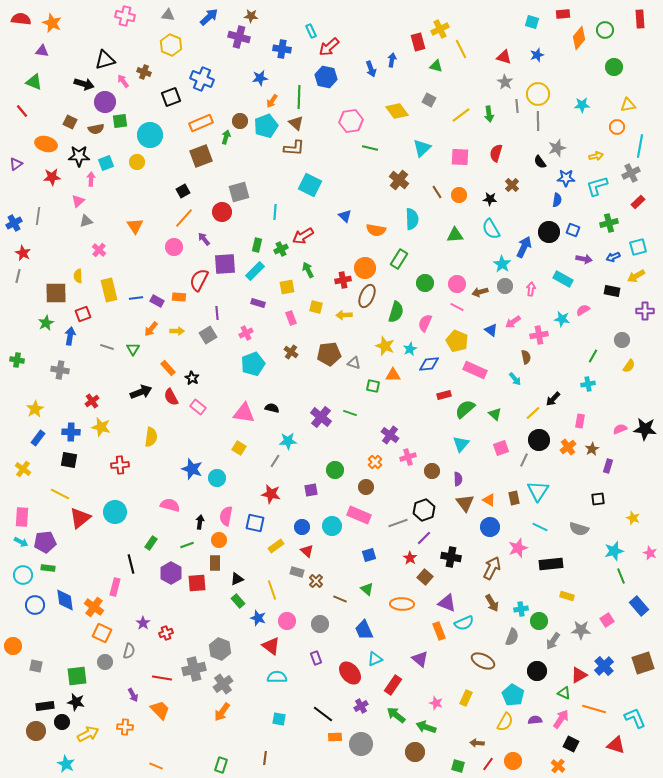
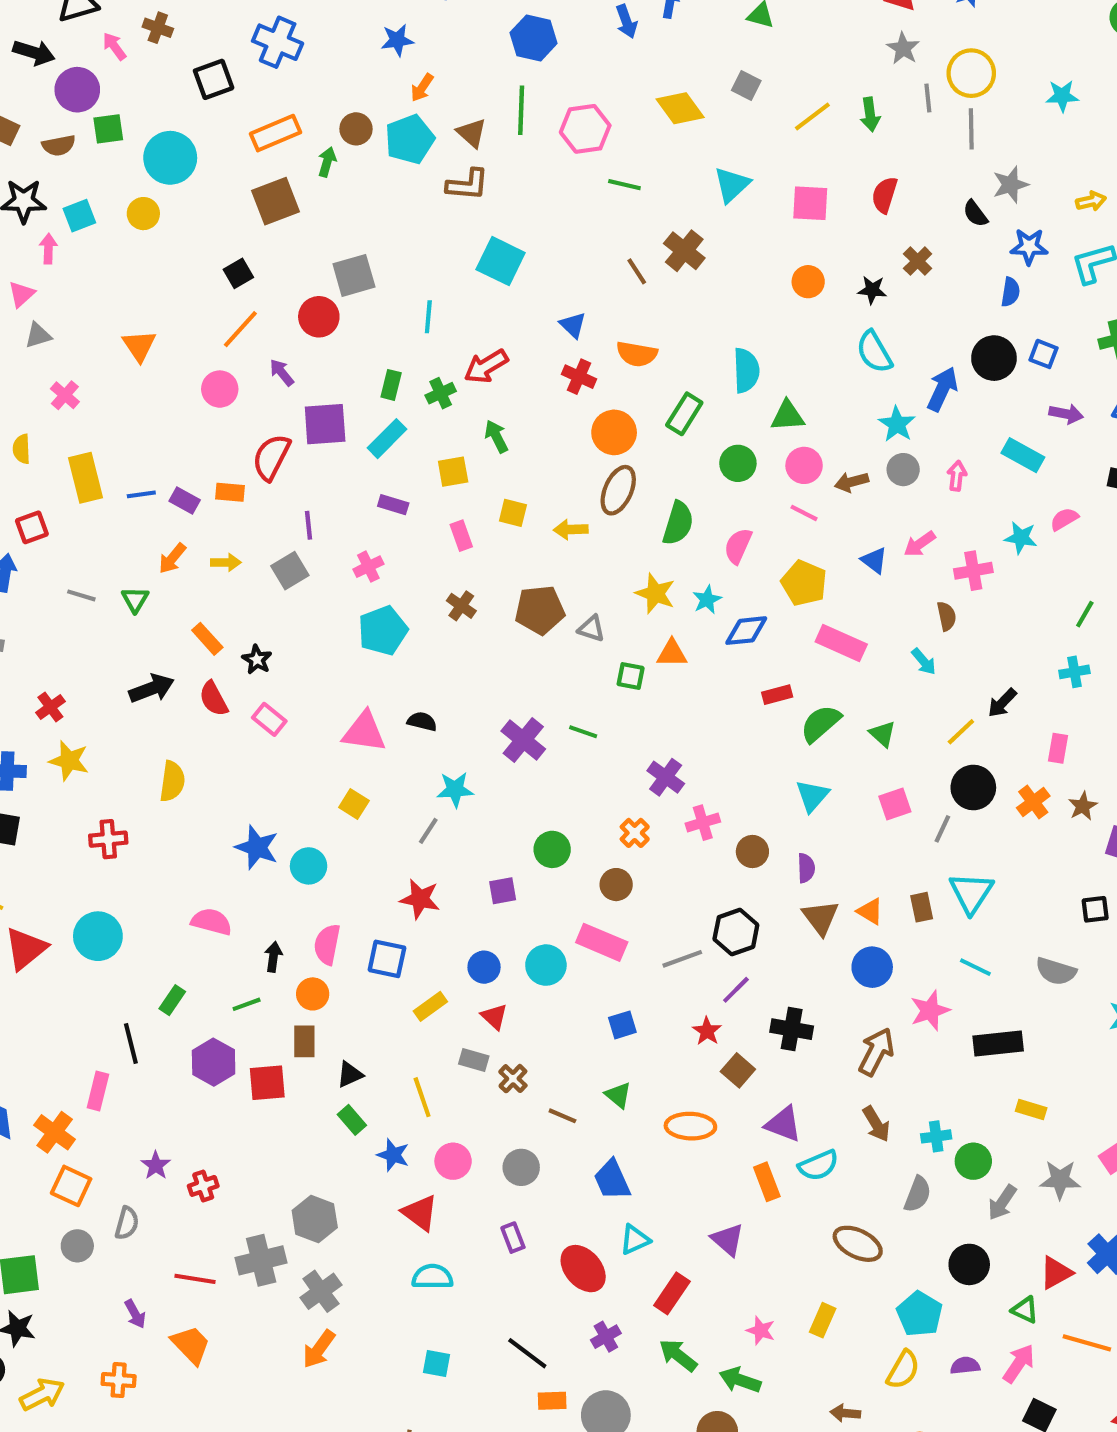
green line: (299, 97) -> (521, 110), moved
brown line: (437, 192) -> (637, 271), moved
cyan semicircle: (412, 219) -> (746, 370), moved
green triangle: (455, 235) -> (788, 416), moved
red cross: (343, 280) -> (579, 377), moved, turned 35

